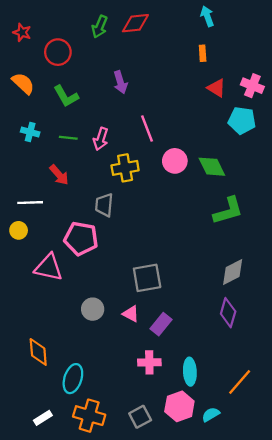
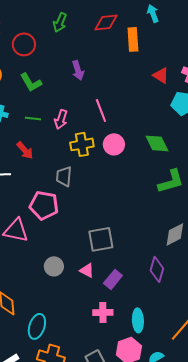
red diamond: (135, 23) -> (106, 22), moved
orange rectangle: (203, 53) -> (133, 39), moved, size x1.6
pink circle: (175, 161) -> (114, 144), moved
purple diamond: (228, 313) -> (157, 269), moved

